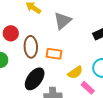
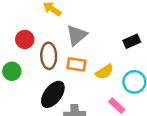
gray triangle: (63, 21) -> (77, 35), moved
yellow semicircle: (75, 72) -> (104, 72), moved

